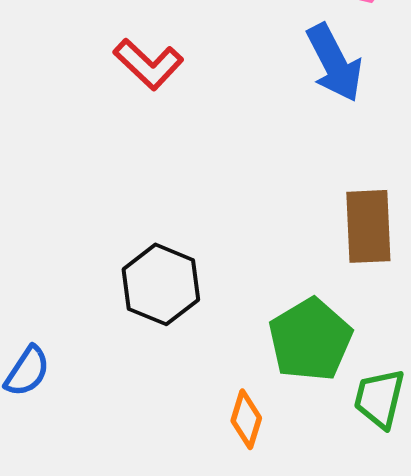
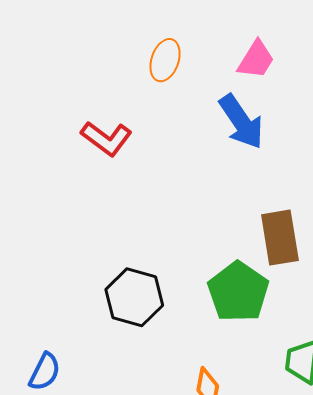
green pentagon: (310, 340) -> (238, 292), moved

